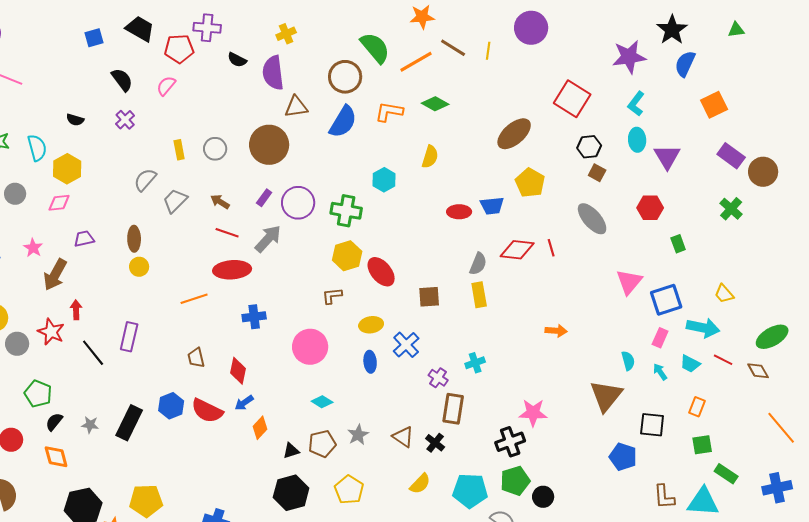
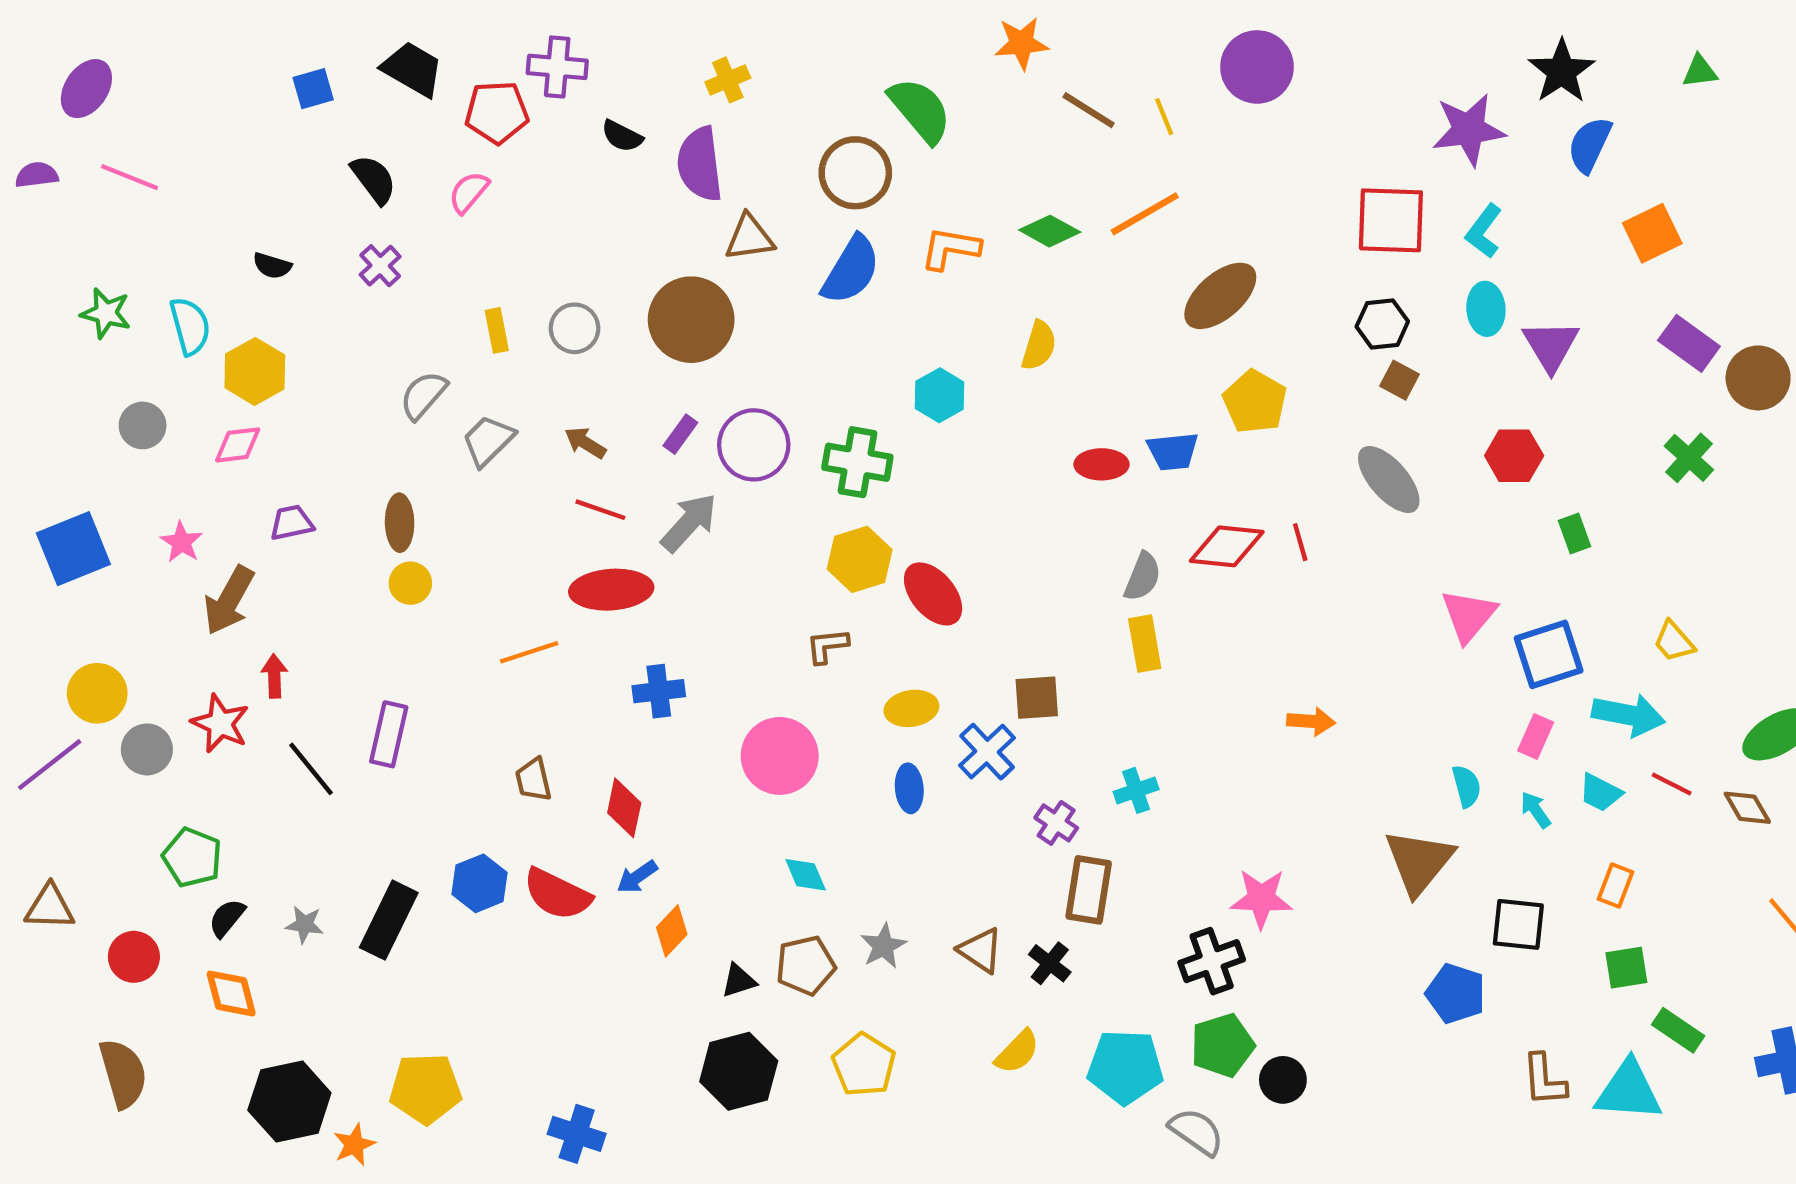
yellow line: (488, 51) -> (1164, 117), turned -30
orange line: (416, 62) -> (1145, 214), moved
red square: (572, 99) -> (1391, 220), moved, turned -30
brown square: (429, 297) -> (1037, 698), moved
cyan diamond: (322, 402) -> (806, 875), turned 35

